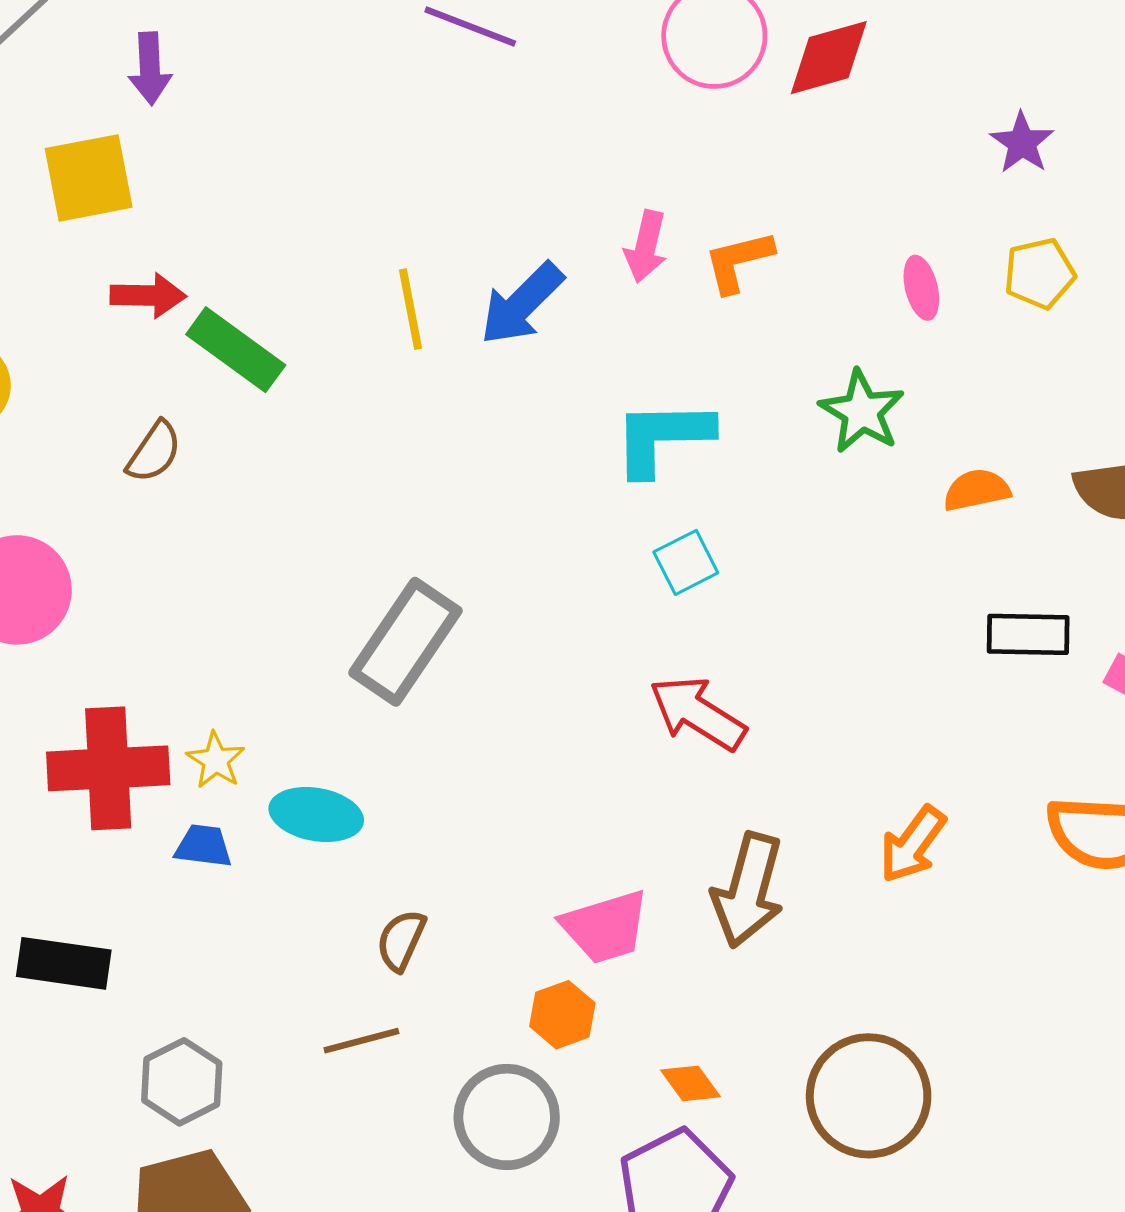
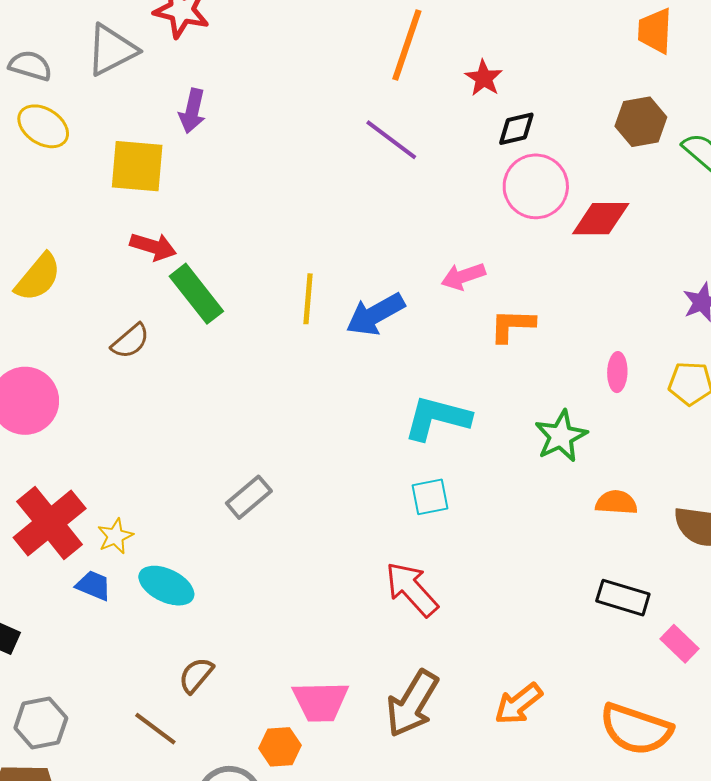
pink arrow: (646, 247) -> (463, 276), moved, turned 42
gray rectangle: (405, 642) -> (249, 497), size x0.6
red cross: (108, 768) -> (50, 523), turned 38
brown line: (361, 1041) -> (155, 729), turned 36

